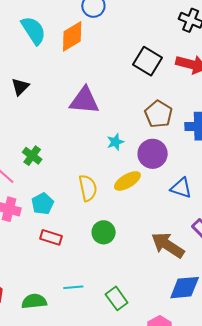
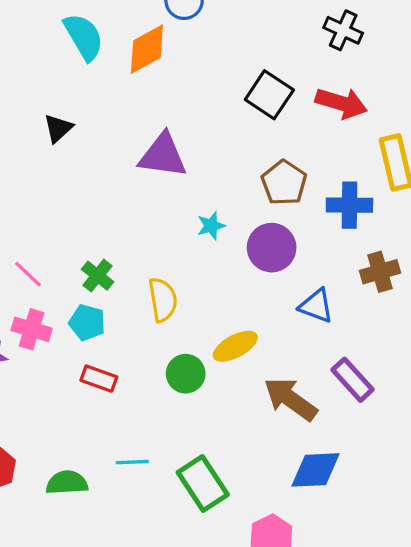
green cross: (32, 156) -> (97, 276), moved
yellow ellipse: (127, 181) -> (235, 346), moved
cyan pentagon: (42, 204) -> (87, 322), turned -30
green rectangle: (117, 298) -> (203, 483), size x1.4

